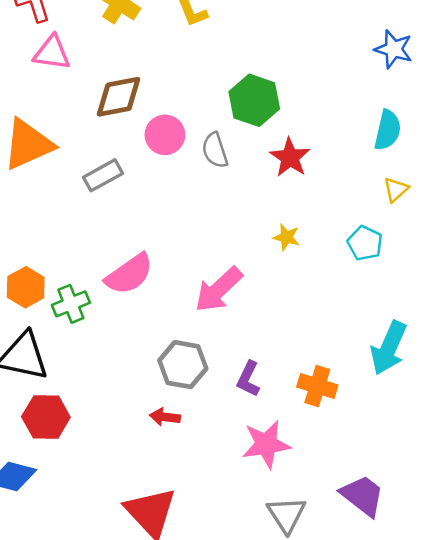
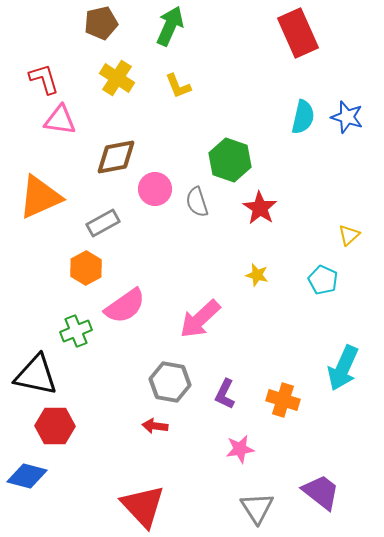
cyan semicircle: (388, 130) -> (303, 117), moved
orange hexagon: (26, 287) -> (86, 268), moved
pink star: (266, 444) -> (240, 449), size x0.7

